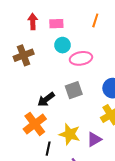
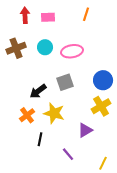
cyan circle: (62, 45) -> (45, 47), moved
orange cross: (35, 124) -> (27, 115), size x0.7
yellow star: (70, 134) -> (54, 113), moved

